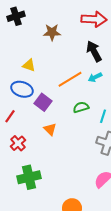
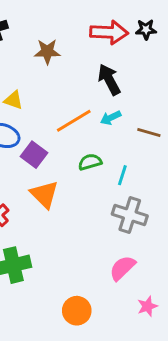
orange triangle: (50, 129) -> (44, 194), size x1.5

